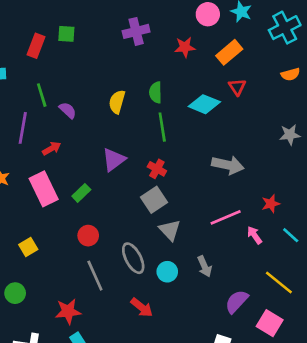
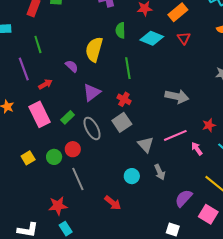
green semicircle: (156, 92) -> (120, 30), moved
yellow semicircle: (117, 102) -> (94, 49), size x1.4
cyan diamond: (204, 104) -> (152, 38), moved
purple semicircle: (68, 110) -> (72, 66), moved
purple line: (23, 128) -> (24, 69), turned -30
gray triangle: (170, 230) -> (146, 145), moved
gray ellipse: (133, 258) -> (92, 128), moved
green circle: (15, 293) -> (54, 157), moved

